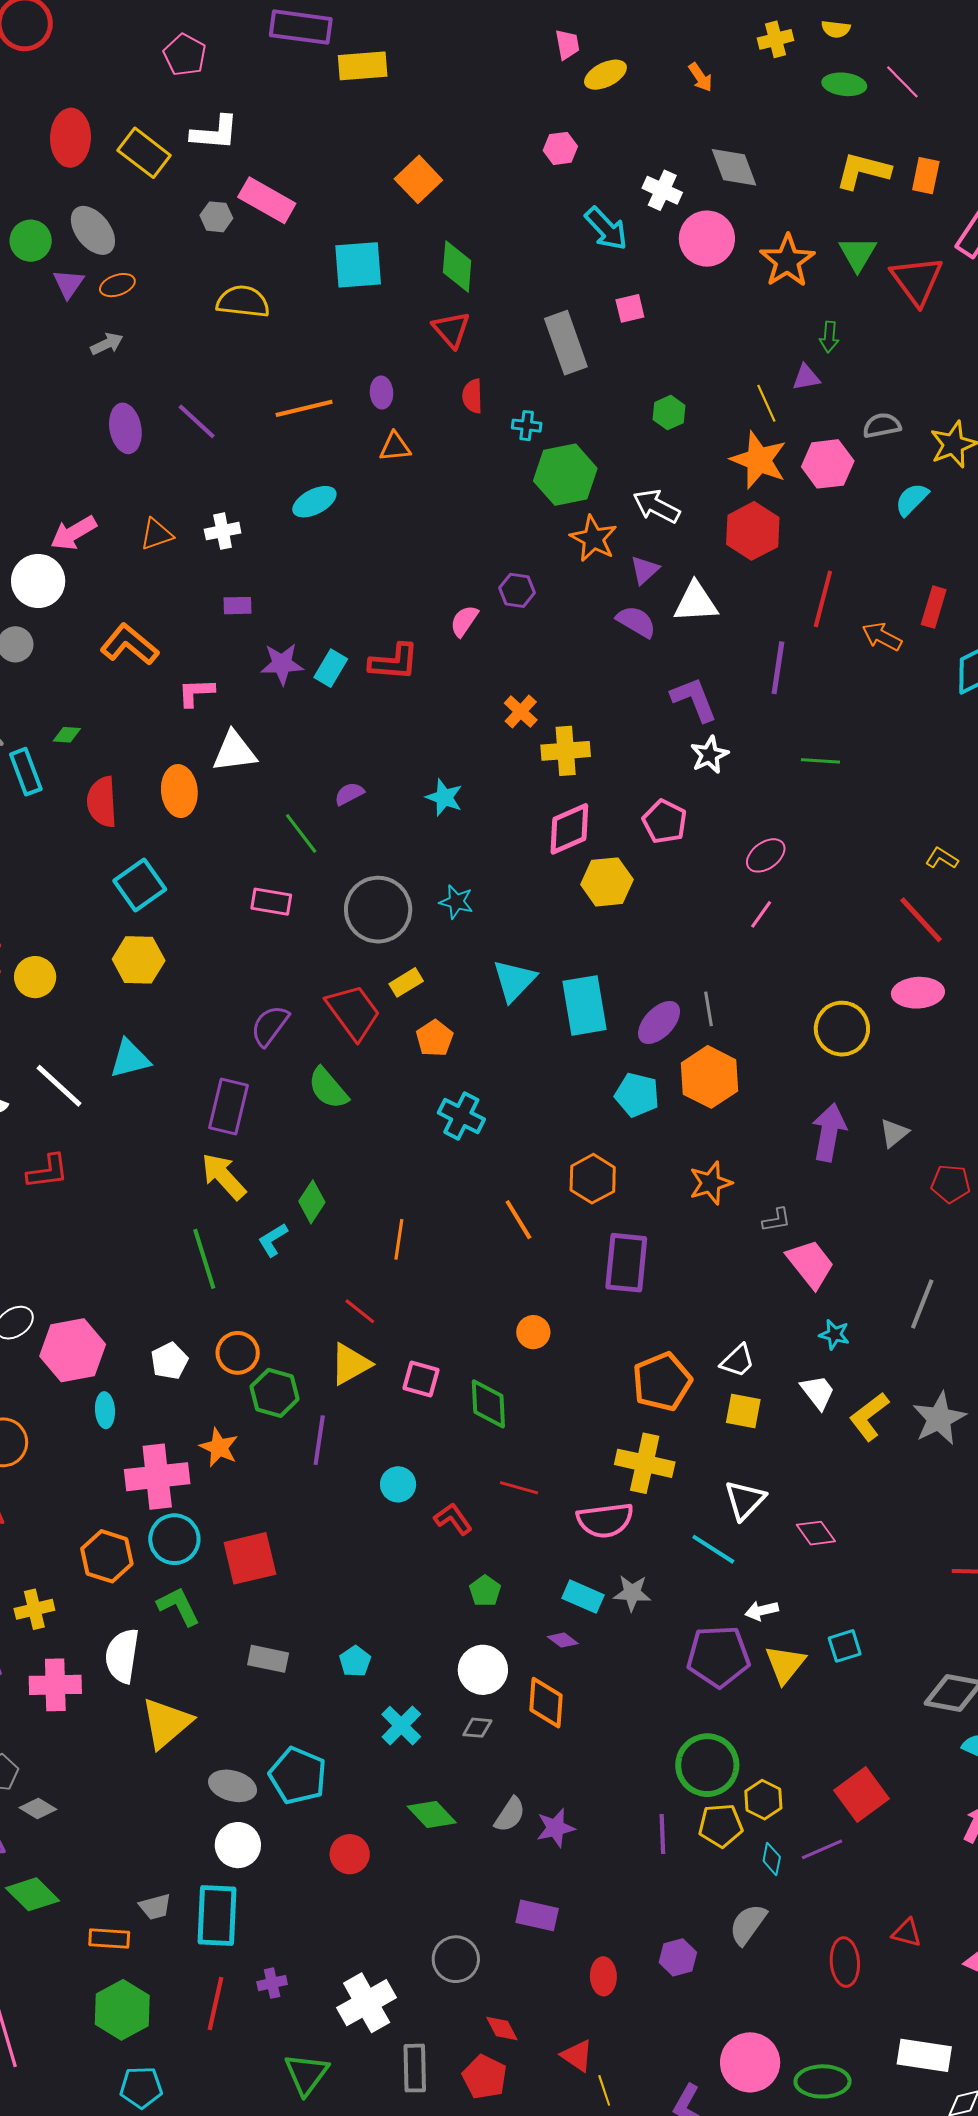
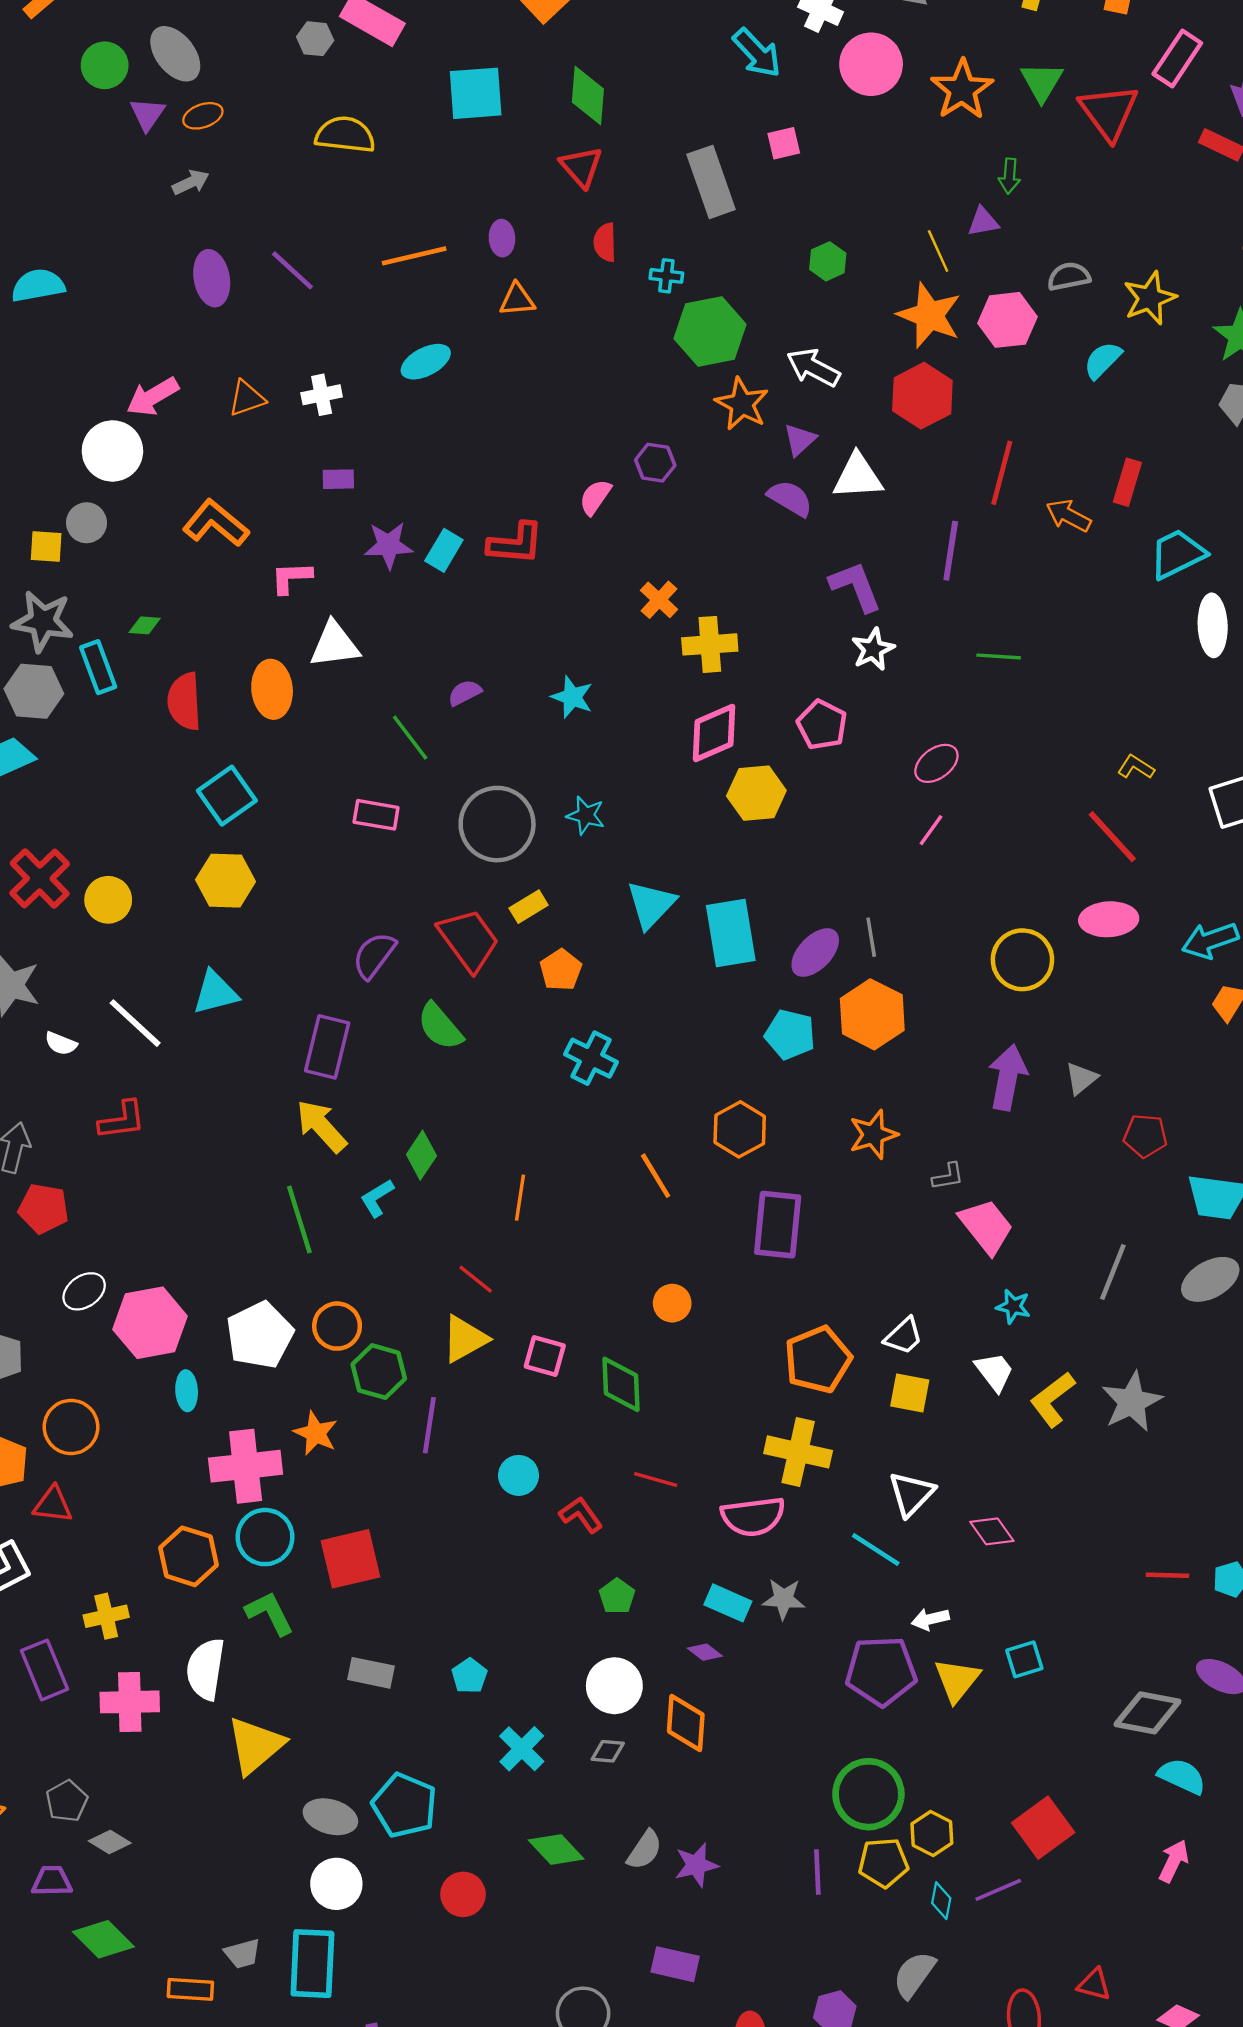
white pentagon: (169, 1361) -> (260, 1335), size x1.6

